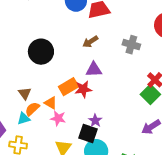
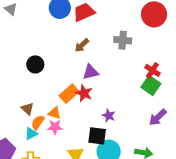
black circle: (41, 52) -> (35, 64), size x0.7
red star: (83, 89) -> (84, 93), turned -30
pink star: (58, 118) -> (55, 127), moved
purple star: (95, 121) -> (109, 116), moved

